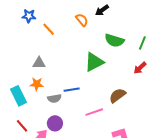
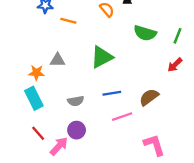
orange line: (49, 29) -> (68, 21), turned -32
green triangle: (94, 62) -> (102, 57), moved
orange star: (37, 84) -> (36, 73), moved
blue line: (72, 90) -> (112, 93), moved

